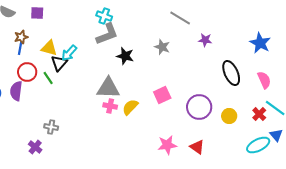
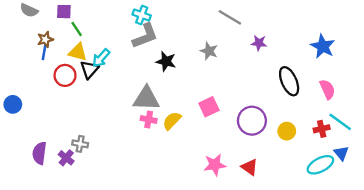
red circle: (27, 72) -> (65, 75), moved
green line: (48, 78) -> (77, 29), moved
purple semicircle: (16, 91) -> (39, 153), moved
red cross: (259, 114) -> (322, 129), turned 32
purple cross: (35, 147) -> (66, 158), moved

